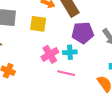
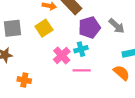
yellow square: (38, 24) -> (44, 28), turned -30

